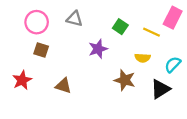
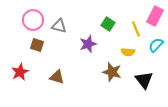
gray triangle: (75, 19) -> (59, 26), moved
yellow line: (152, 32) -> (136, 29), turned 42
cyan semicircle: (173, 65) -> (156, 45), moved
black triangle: (160, 89) -> (144, 80), turned -36

